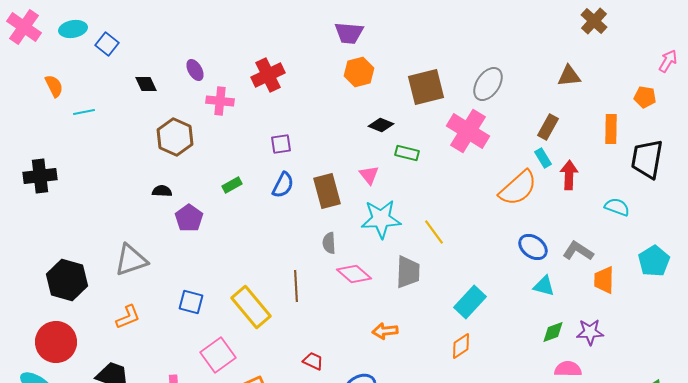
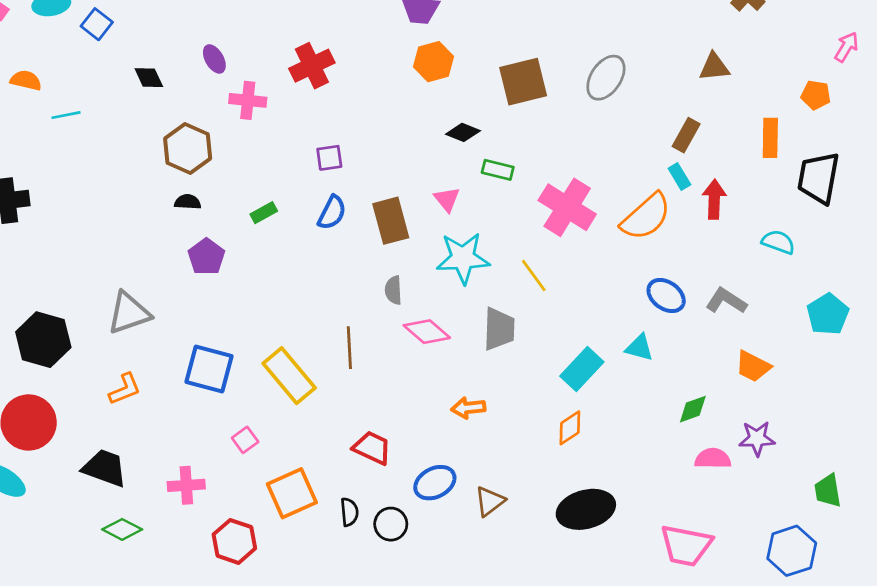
orange semicircle: (54, 86) -> (26, 80), turned -50
pink cross: (468, 131) -> (567, 207), moved
black semicircle: (162, 191) -> (188, 202), moved
orange trapezoid: (604, 280) -> (753, 366), moved, turned -64
cyan triangle: (544, 286) -> (639, 348), moved
blue square: (191, 302) -> (209, 369), size x1.5
purple star: (590, 332) -> (757, 439), moved
pink square: (218, 355) -> (245, 440), size x0.6
red trapezoid: (313, 361) -> (372, 448), size x1.4

